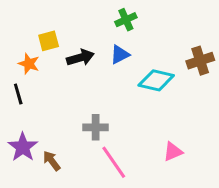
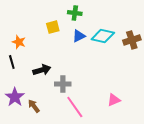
green cross: (126, 20) -> (75, 13), moved, turned 32
yellow square: (49, 41) -> (53, 27), moved
black arrow: (80, 58) -> (42, 70), moved
cyan diamond: (156, 80) -> (103, 36), moved

